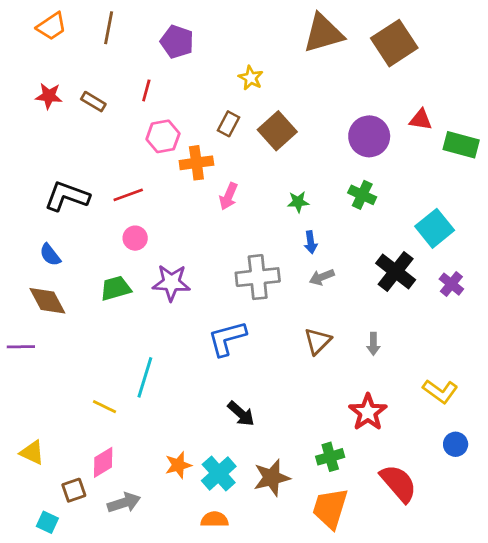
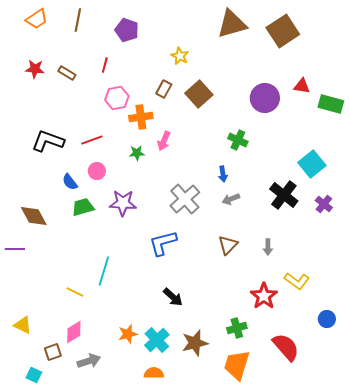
green cross: (362, 195) -> (238, 140), moved
green star: (298, 202) -> (137, 153), moved
blue semicircle: (50, 255) -> (70, 182), moved
gray cross: (258, 277) -> (185, 199), turned -36
yellow L-shape: (440, 391) -> (297, 281), moved

